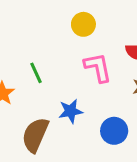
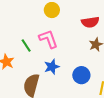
pink L-shape: (98, 68) -> (48, 39), moved

